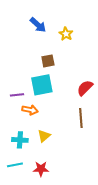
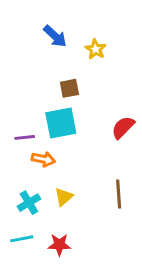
brown line: (81, 118) -> (119, 194), moved
cyan cross: (20, 140) -> (29, 203), turned -35

